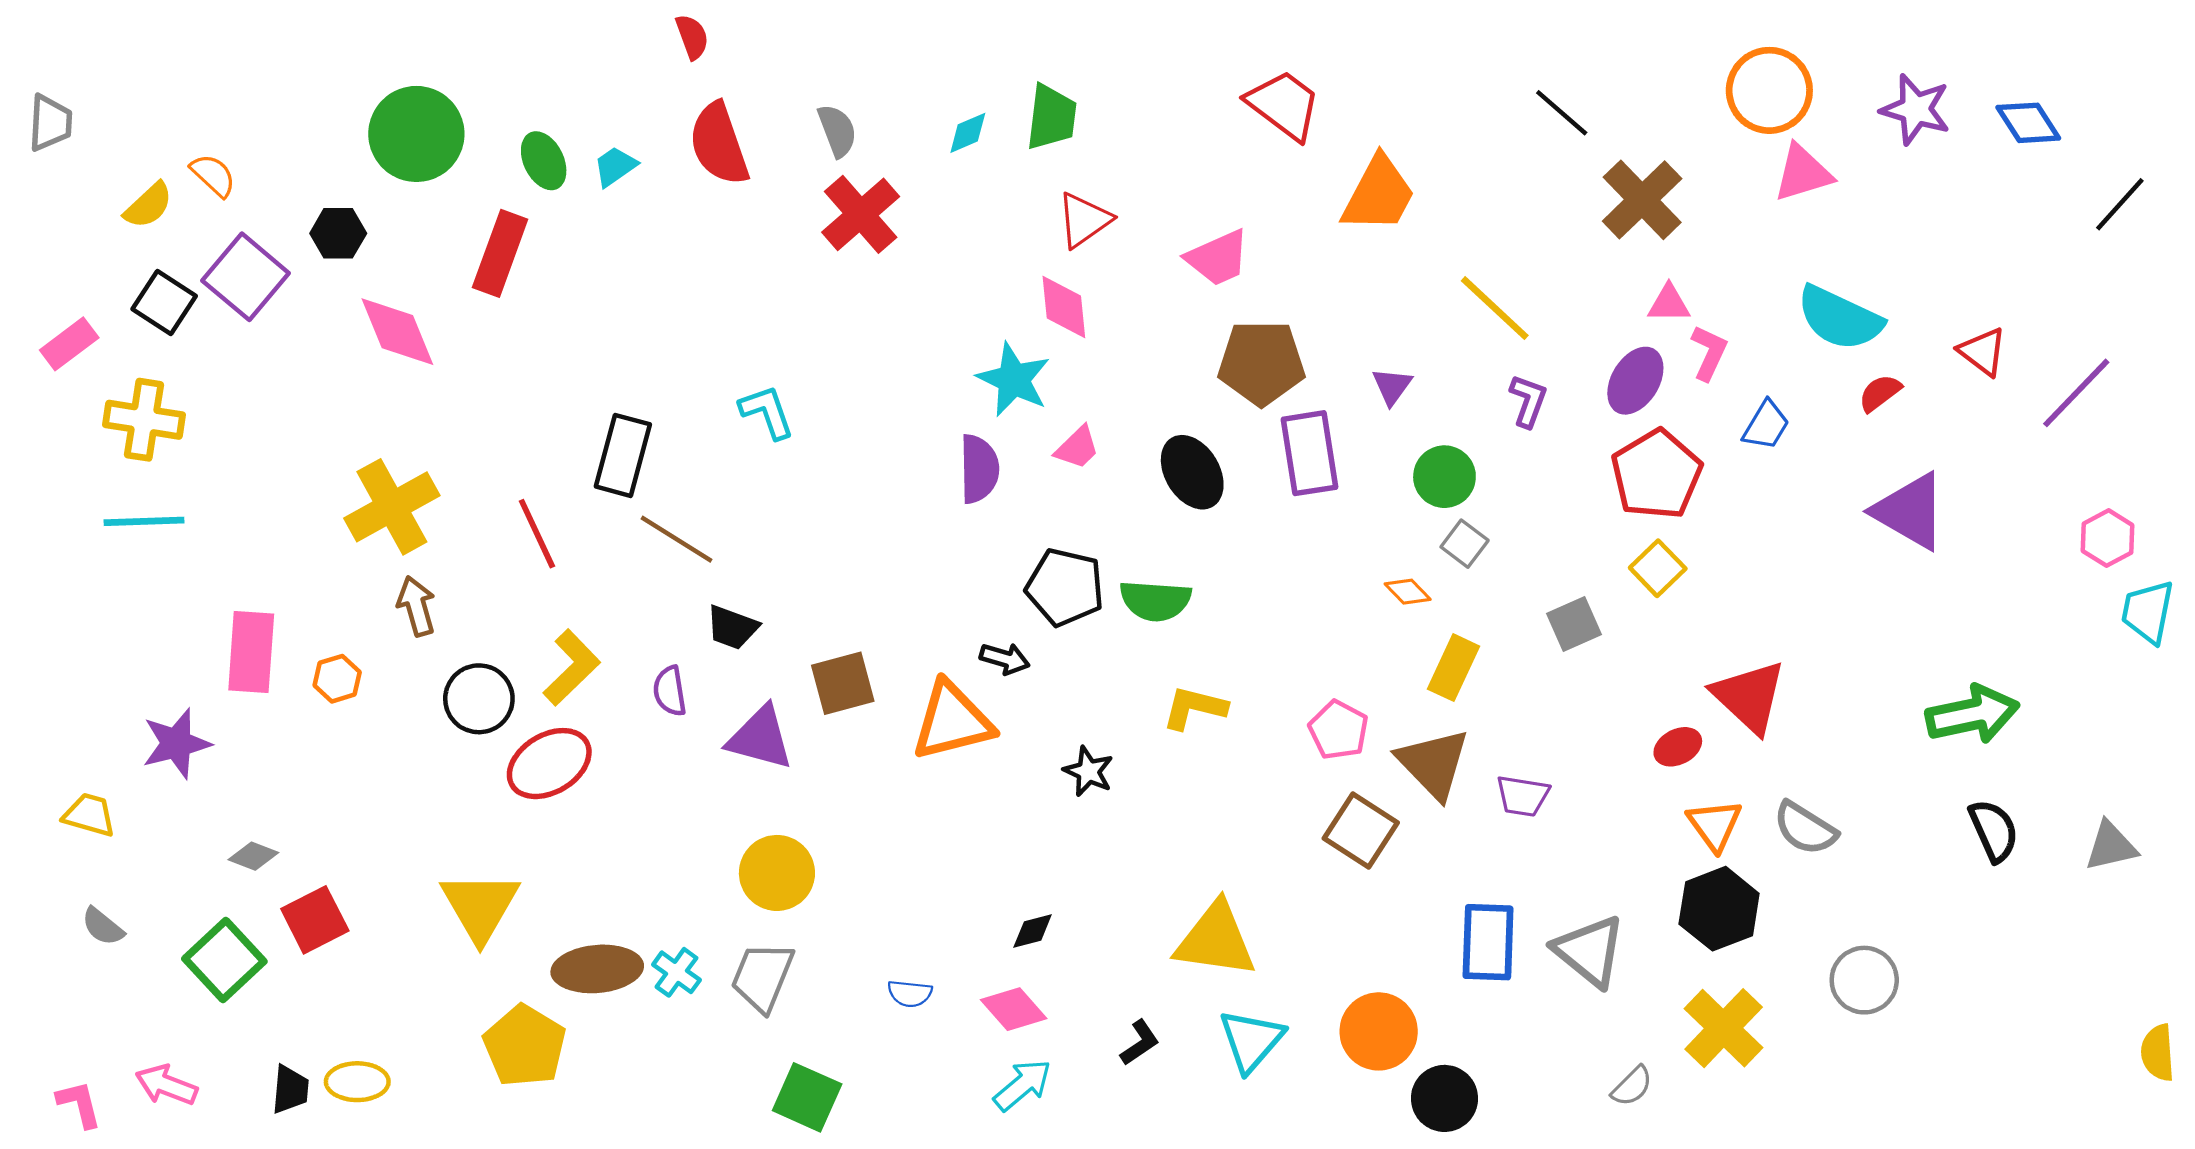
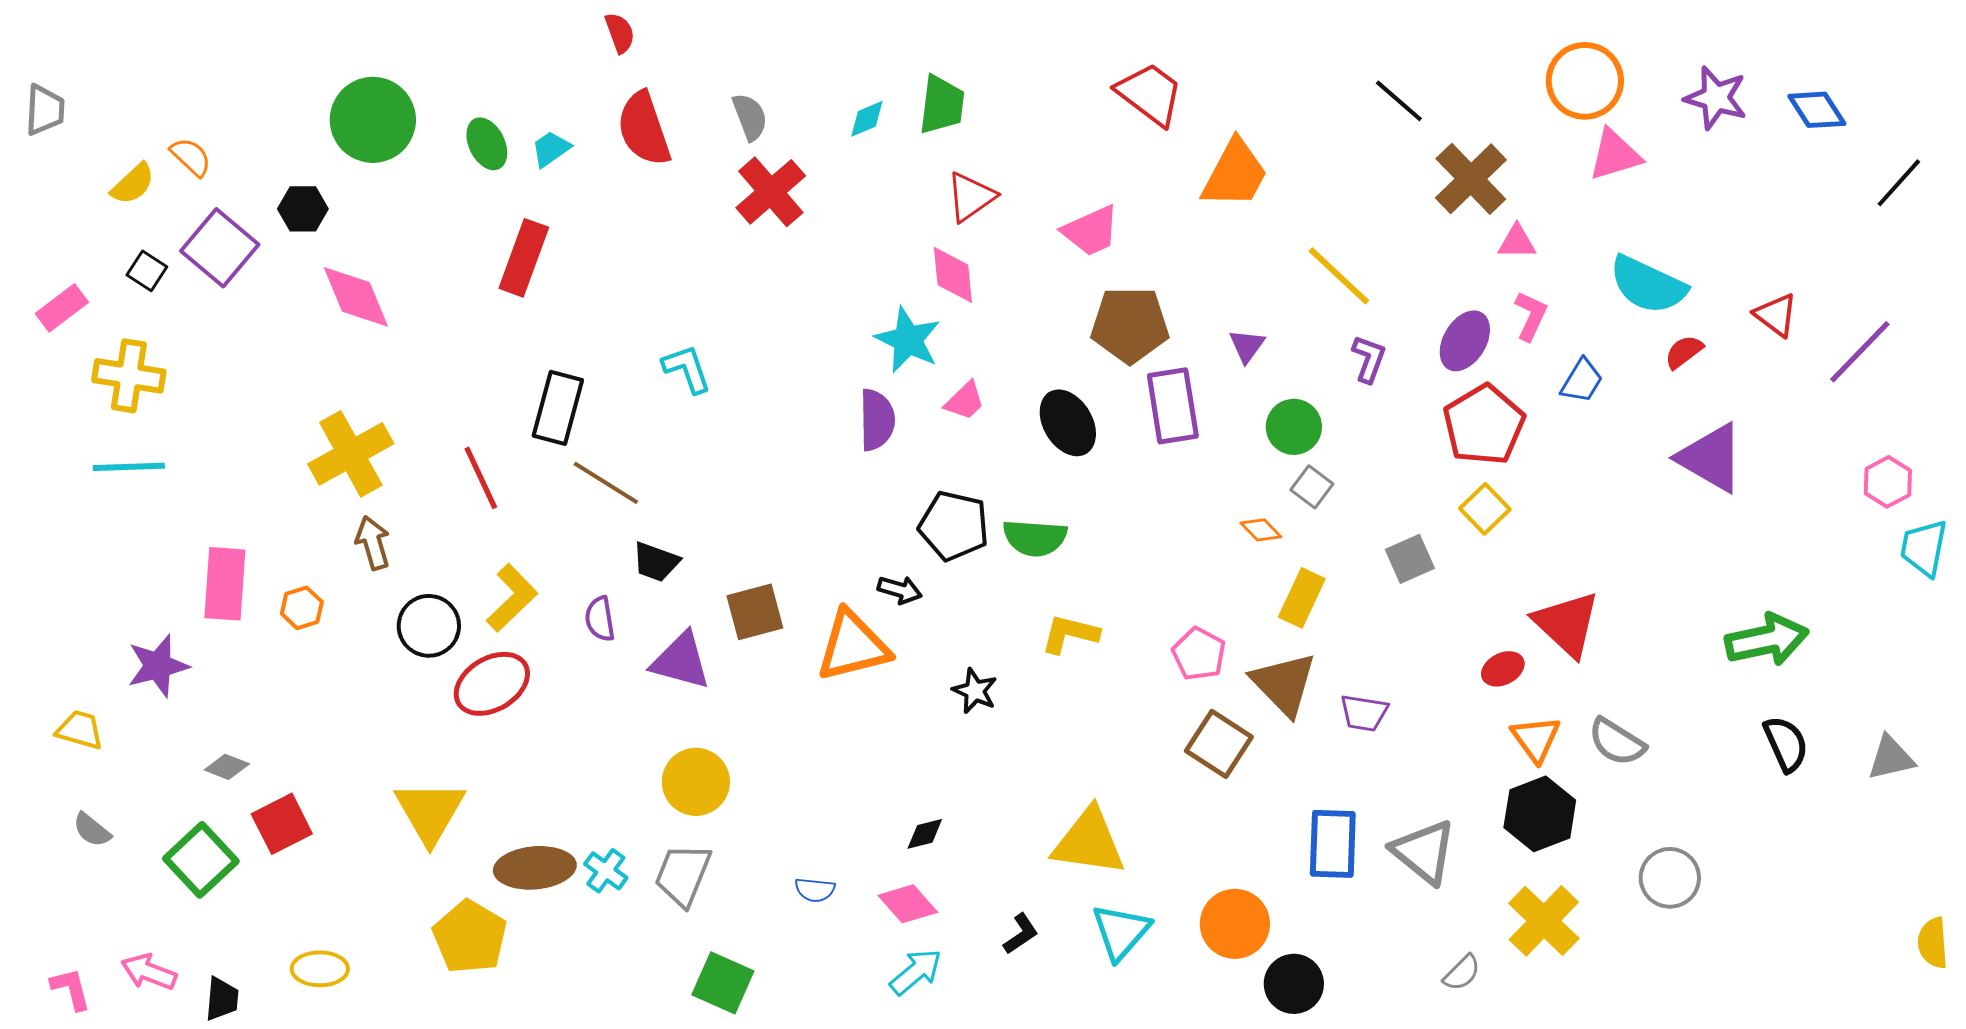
red rectangle: (500, 253) -> (524, 258), moved
black square: (164, 303) -> (147, 271), size x0.7
pink triangle: (1669, 304) -> (1517, 242), moved
black trapezoid: (290, 1090) -> (222, 999), moved

